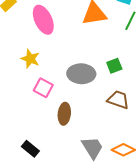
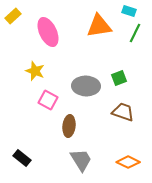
gray trapezoid: (92, 148) -> (81, 160), moved
black rectangle: (30, 149) -> (22, 158), moved

